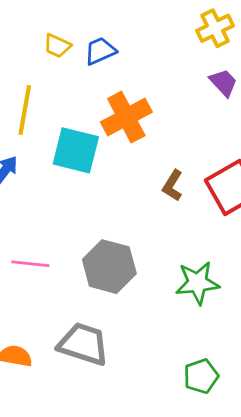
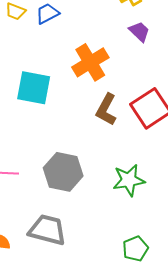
orange cross: (126, 117) -> (90, 62), moved
brown L-shape: (173, 186) -> (106, 109), size x1.4

